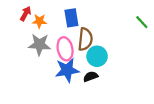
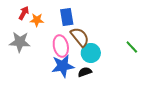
green line: (142, 22) -> (132, 47), moved
brown semicircle: (85, 39) -> (80, 37), turned -45
gray star: (39, 45) -> (20, 42), moved

